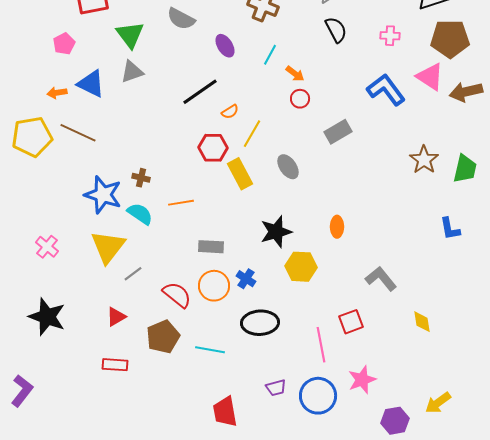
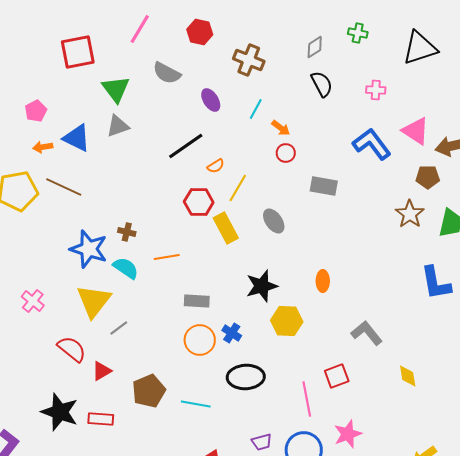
brown pentagon: (450, 39) -> (428, 177), moved, size x0.6
pink pentagon: (64, 44) -> (36, 111), moved
gray rectangle: (338, 132) -> (324, 186), turned 40
blue L-shape: (450, 229) -> (436, 283), size x1.5
red semicircle: (177, 295) -> (72, 349), moved
black star: (47, 317) -> (60, 412), moved

